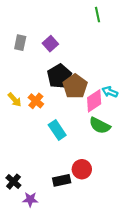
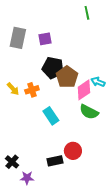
gray rectangle: (20, 43) -> (18, 38), size x1.5
purple square: (50, 44) -> (45, 39), turned 32
black pentagon: (59, 76) -> (53, 68), turned -30
orange cross: (36, 101) -> (32, 90), turned 32

